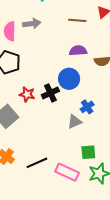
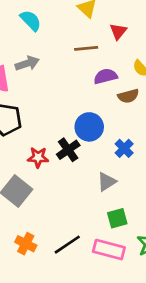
purple semicircle: (78, 51) -> (105, 76), moved
blue cross: (87, 107) -> (124, 148), moved
green square: (88, 152) -> (117, 218), moved

